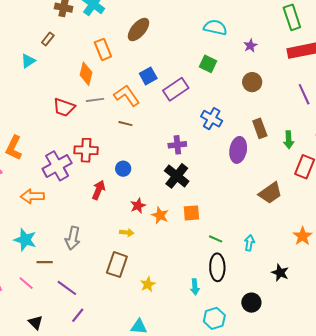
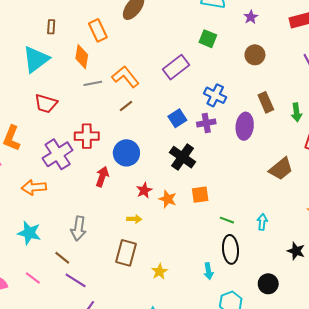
brown rectangle: (48, 39) -> (51, 27), moved, turned -32
cyan triangle: (28, 61) -> (36, 59), moved, size x1.8
blue square: (148, 76) -> (177, 118), moved
red trapezoid: (64, 107) -> (46, 104), moved
brown line: (125, 124) -> (126, 106), turned -48
purple cross: (177, 145) -> (206, 123), moved
blue circle: (123, 169) -> (126, 153), size x1.6
brown line: (45, 262) -> (62, 258), moved, turned 42

